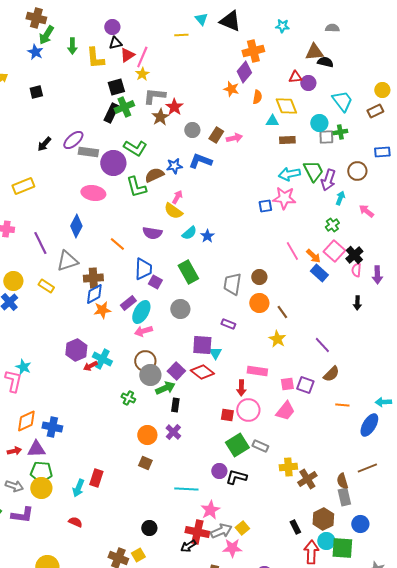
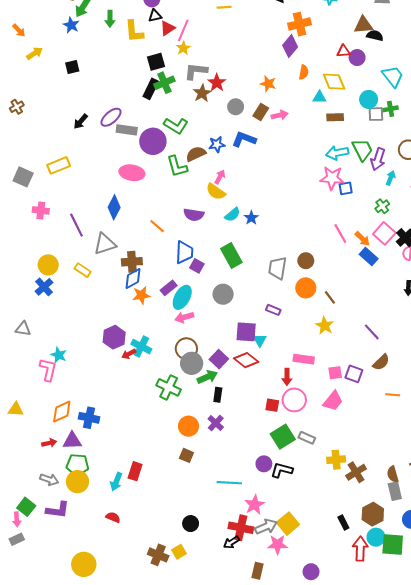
orange star: (231, 89) -> (268, 84), moved
blue square: (265, 206) -> (346, 188), moved
green cross: (128, 398) -> (169, 387), size x1.6
yellow square: (242, 528) -> (288, 524), size x1.5

